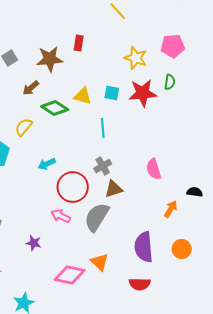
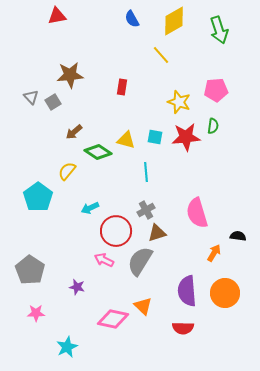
brown star: (50, 59) -> (70, 75), moved
pink semicircle: (154, 169) -> (197, 213), size x1.4
orange circle: (182, 249) -> (225, 293), size x1.5

